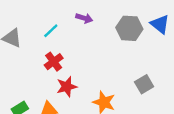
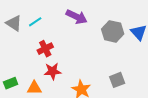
purple arrow: (84, 18) -> (77, 17), size x1.5
cyan line: (51, 31) -> (35, 22), moved

